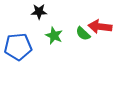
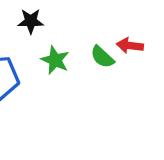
red arrow: (100, 27) -> (130, 46), size x0.7

